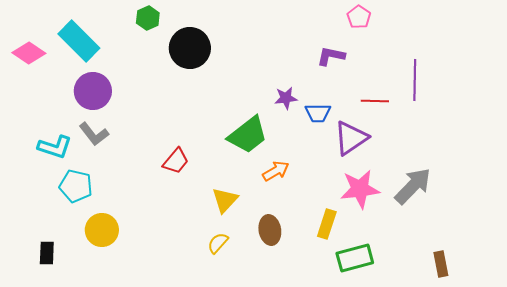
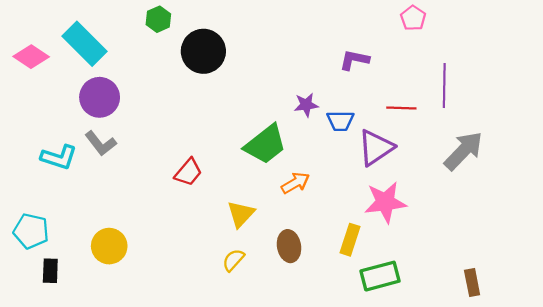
pink pentagon: (359, 17) -> (413, 18), moved
cyan pentagon: (76, 186) -> (31, 231), moved
gray arrow: (413, 186) -> (463, 151), moved

